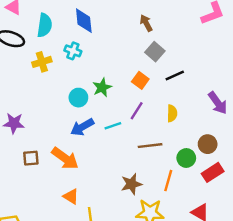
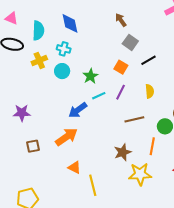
cyan circle: (78, 98) -> (62, 71), moved
cyan line: (113, 126) -> (99, 96), moved
brown square: (31, 158) -> (33, 146), moved
orange arrow: (65, 158) -> (66, 137), turned -65

